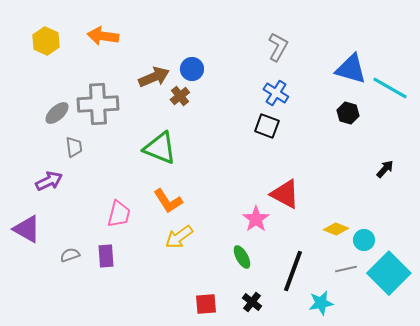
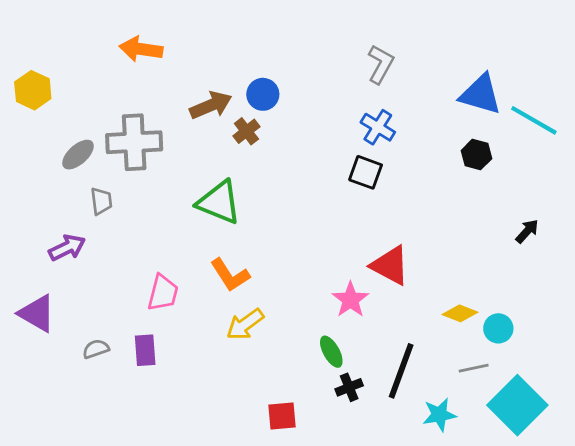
yellow hexagon: (46, 41) -> (33, 90), moved
cyan square: (389, 273) -> (517, 405), moved
black cross: (252, 302) -> (349, 387), moved, turned 30

